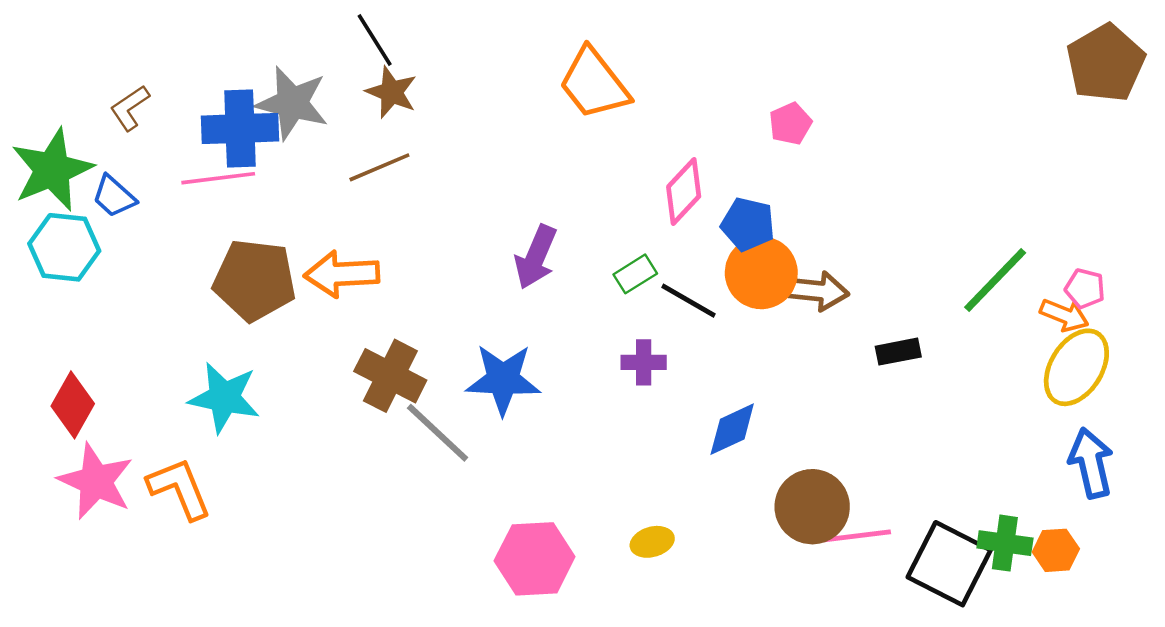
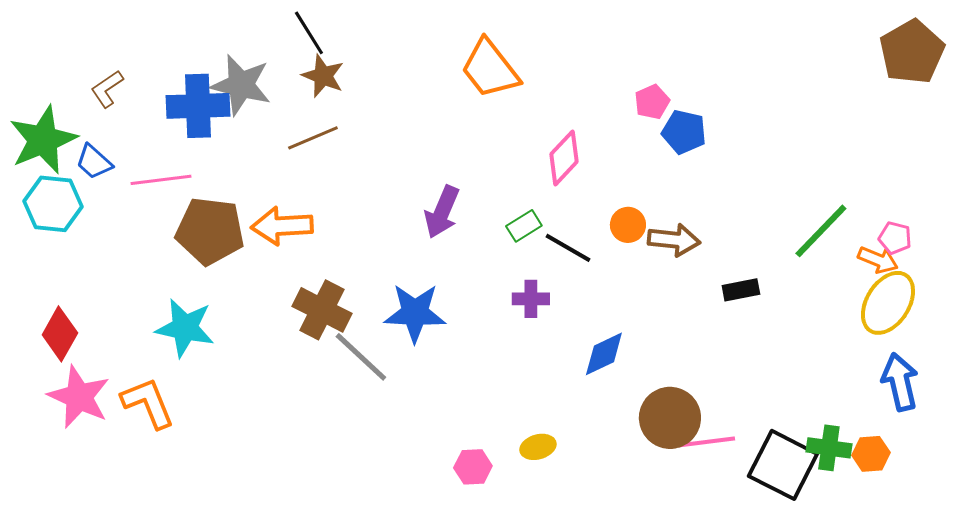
pink line: (218, 178) -> (161, 180), moved
blue pentagon: (748, 224) -> (684, 132), moved
orange circle: (761, 273) -> (628, 225), size x0.6
pink hexagon: (535, 559) -> (473, 467), moved, size x0.6

